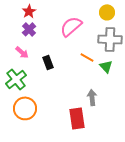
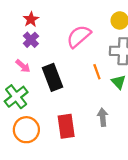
orange line: (87, 57) -> (97, 72), turned 40
black rectangle: (48, 62) -> (53, 77), size x1.6
red rectangle: (77, 118) -> (66, 126), moved

